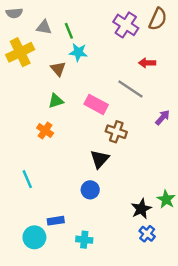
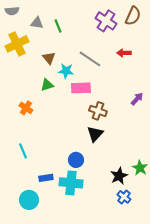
cyan star: (78, 52) -> (66, 71), moved
gray line: (131, 89) -> (90, 59), moved
pink rectangle: (96, 104) -> (81, 88), turned -30
orange cross: (45, 131) -> (26, 108), moved
black triangle: (100, 159) -> (95, 134), moved
blue rectangle: (56, 221) -> (46, 178), moved
cyan cross: (84, 240) -> (71, 183), moved, size x1.6

